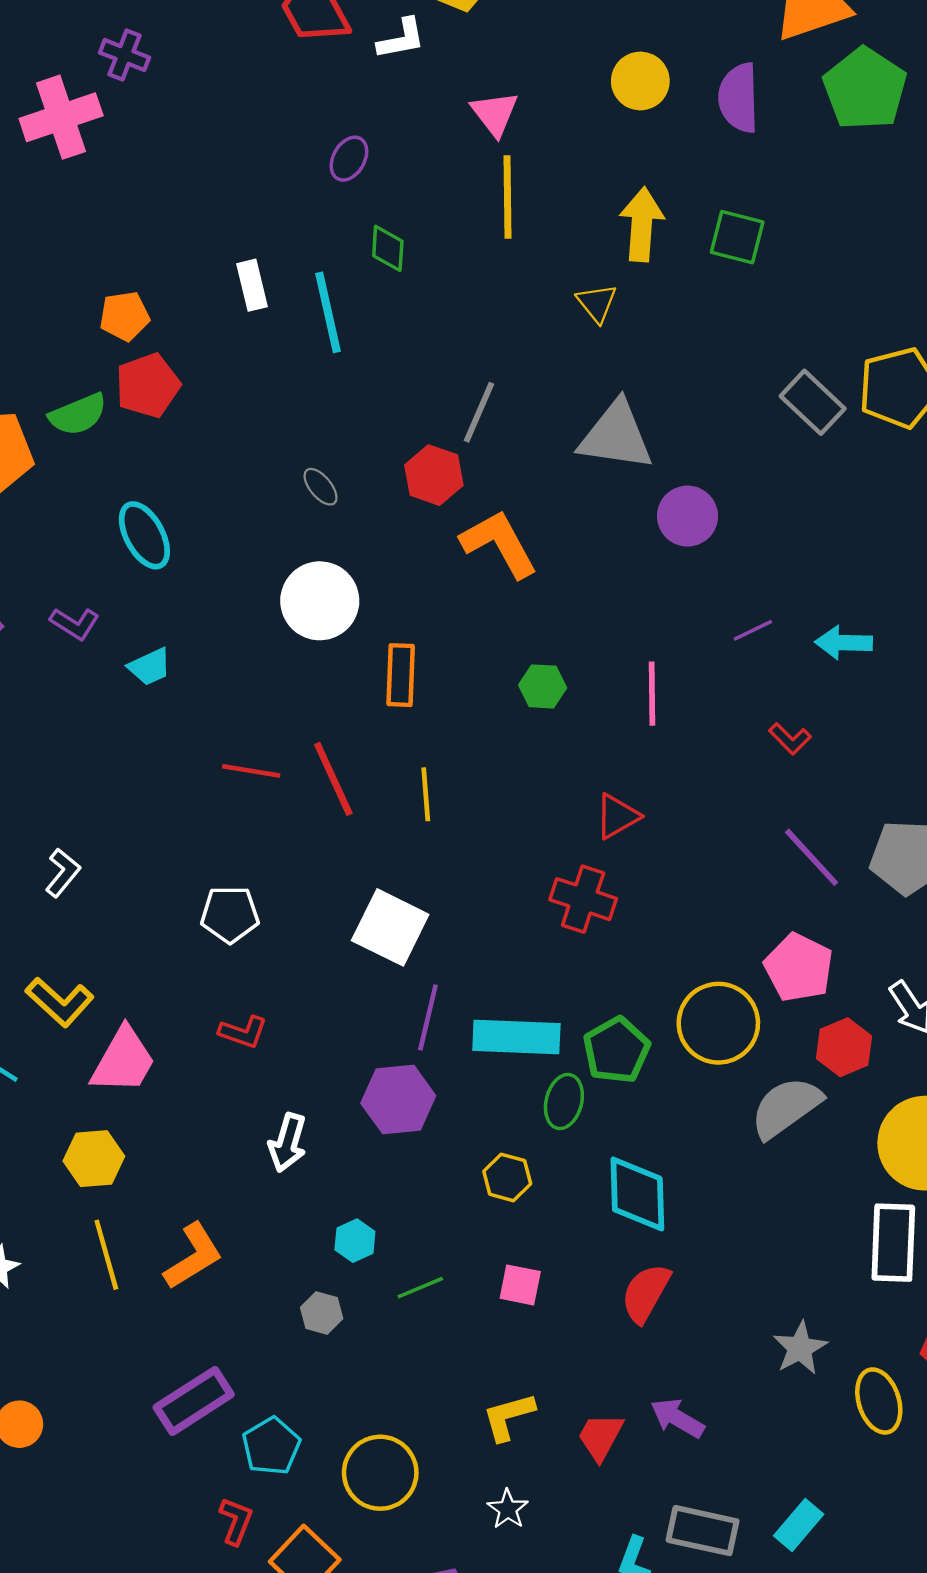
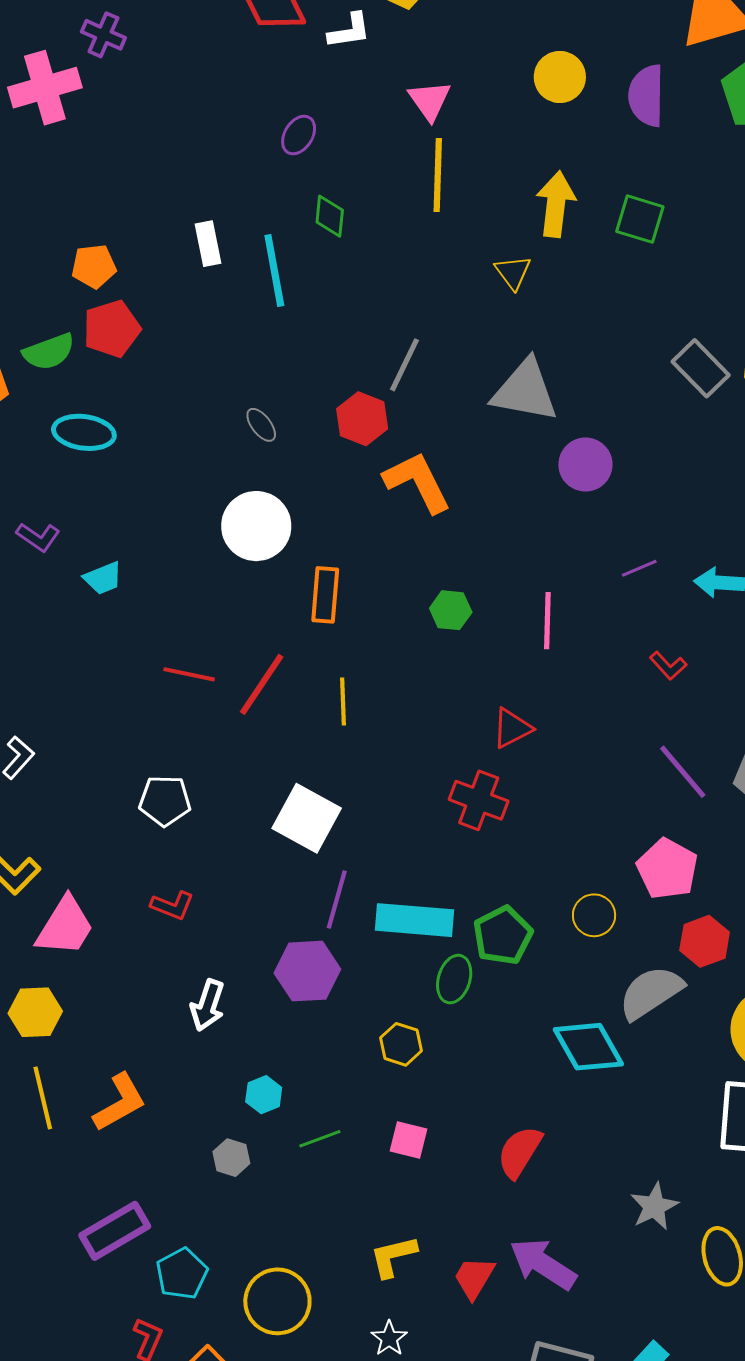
cyan ellipse: (144, 535) -> (84, 432), moved, turned -56
red line: (333, 779) -> (262, 684), turned 56
yellow circle: (718, 1023) -> (594, 915), size x0.6
cyan diamond: (637, 1194) -> (588, 1047), moved, turned -30
purple arrow: (677, 1418) -> (543, 1264), size x1.4

